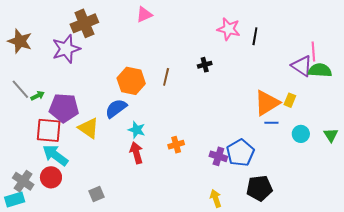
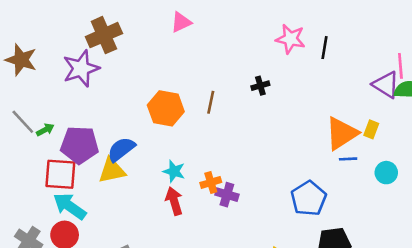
blue semicircle: (116, 108) -> (121, 149), moved
yellow triangle: (89, 128) -> (112, 170), turned -45
orange cross: (176, 145) -> (211, 182), moved
purple cross: (218, 156) -> (227, 195), moved

